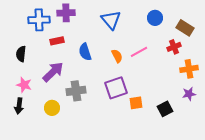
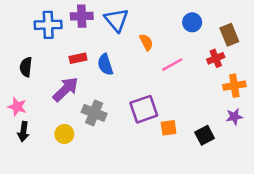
blue triangle: (111, 20) -> (116, 20), moved
brown rectangle: (185, 28) -> (229, 35), turned 36
red rectangle: (57, 41) -> (78, 58), moved
orange semicircle: (117, 56) -> (146, 42), moved
pink star: (24, 85) -> (17, 107), moved
gray cross: (76, 91) -> (94, 113), turned 30

